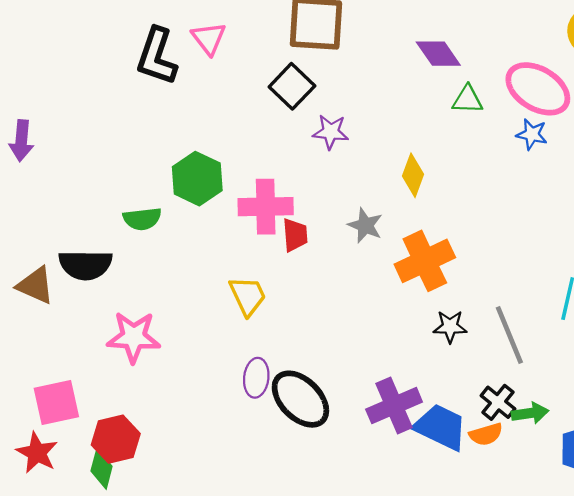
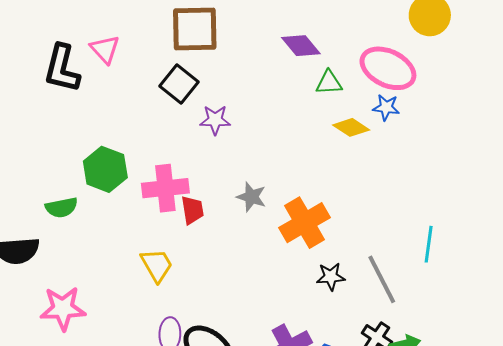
yellow diamond: (413, 175) -> (351, 127), moved, turned -72

